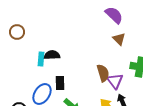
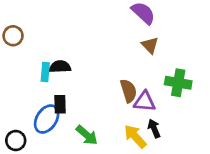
purple triangle: (115, 81) -> (145, 102), turned -48
black rectangle: (60, 83) -> (60, 104), moved

